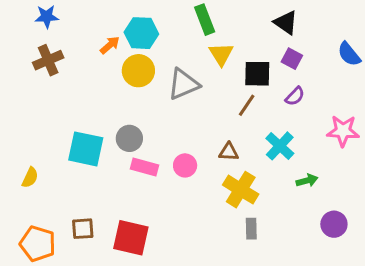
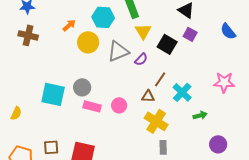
cyan hexagon: (141, 33) -> (103, 17), moved
brown cross: (48, 60) -> (28, 35), turned 36
black square: (257, 74) -> (167, 44), turned 30
purple semicircle: (295, 96) -> (141, 59), moved
brown line: (247, 105) -> (160, 79), moved

